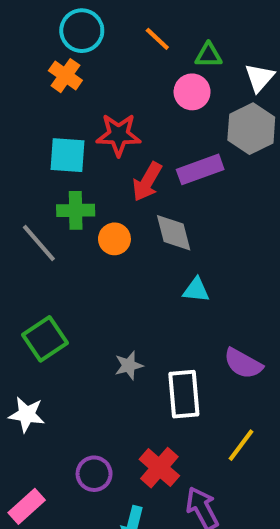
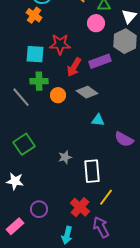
gray diamond: (174, 233) -> (87, 92), turned -40
purple semicircle: (243, 363) -> (124, 139), moved
yellow line: (241, 445) -> (106, 197), moved
purple circle: (94, 474) -> (39, 209), moved

